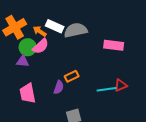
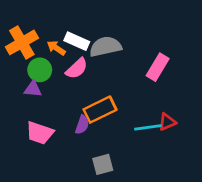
pink rectangle: (114, 45) -> (158, 67), turned -66
pink semicircle: (41, 46) -> (77, 68), moved
orange rectangle: (72, 76) -> (100, 110), size x1.6
pink trapezoid: (28, 93) -> (40, 133), turned -60

